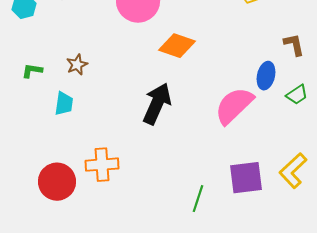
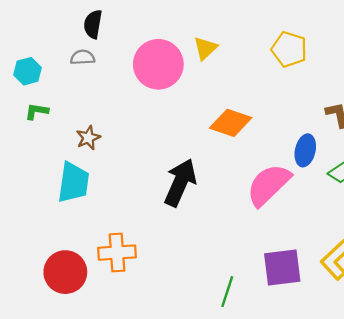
orange diamond: (177, 46) -> (231, 123), moved
green L-shape: (32, 71) -> (37, 111), moved
cyan trapezoid: (64, 104) -> (73, 183), size x1.5

